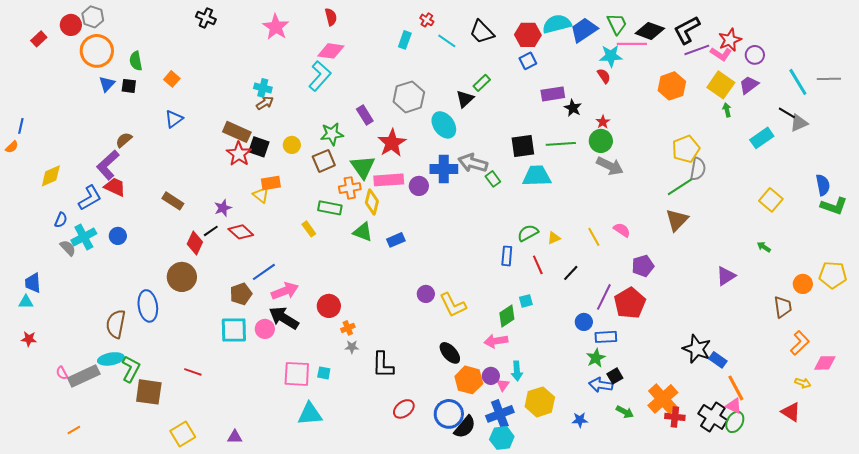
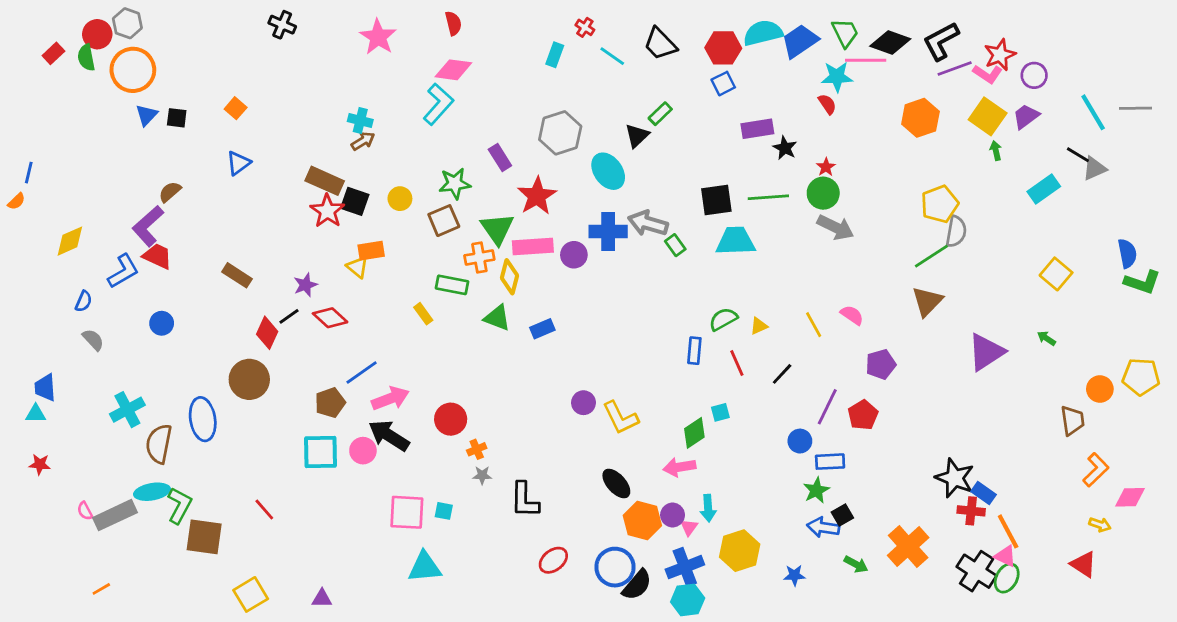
green semicircle: (136, 61) -> (86, 58), moved
cyan cross: (84, 237) -> (127, 410), moved
purple triangle: (726, 276) -> (986, 352), moved, size x1.4
red pentagon: (630, 303) -> (863, 415), size x0.7
red line: (193, 372) -> (264, 510), turned 30
red cross: (675, 417) -> (971, 511), moved

